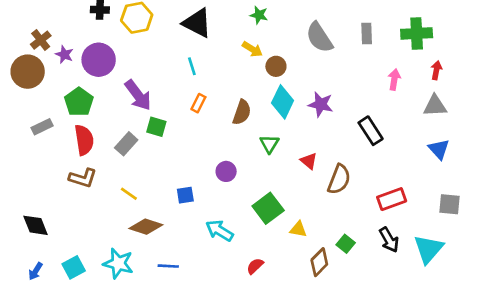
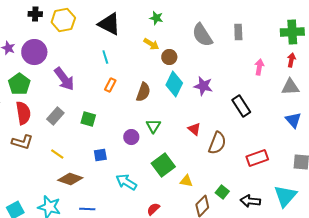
green cross: (417, 33) -> (292, 32), moved
green square: (156, 127) -> (88, 119), moved
green triangle: (269, 144) -> (153, 126), moved
black arrow: (389, 240) -> (250, 201), moved, turned 126

